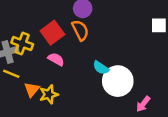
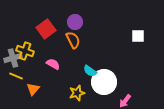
red square: (52, 33) -> (46, 29), moved
yellow star: (49, 94) -> (77, 93), moved

